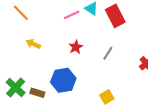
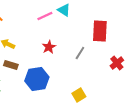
red rectangle: (115, 16) -> (100, 31), moved, turned 30
brown rectangle: (37, 93) -> (11, 65), moved

